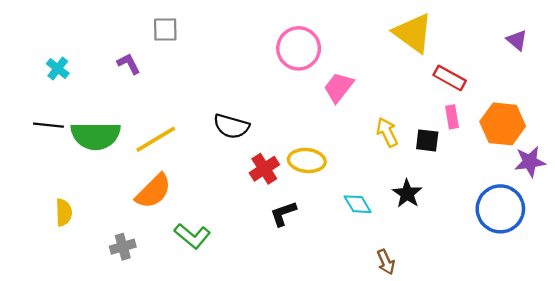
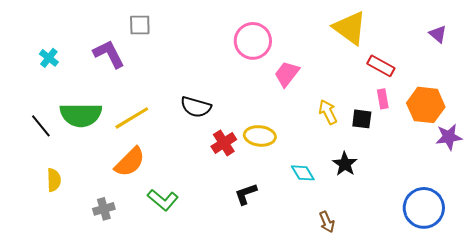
purple L-shape: (129, 64) -> (109, 54), size x1.6
black line: (48, 125) -> (41, 126), moved, turned 45
blue circle: (500, 209) -> (424, 208), moved
black L-shape: (283, 214) -> (246, 194), moved

